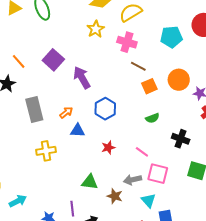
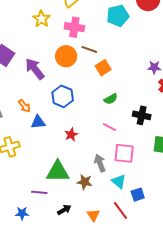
orange circle: (179, 80) -> (66, 56), moved
orange arrow: (66, 113) -> (24, 106), turned 96
pink line: (142, 152) -> (109, 127), moved
gray arrow: (133, 180) -> (100, 163), turned 90
green triangle: (90, 182) -> (58, 172), size x1.4
purple line: (72, 209) -> (39, 192), moved, turned -70

